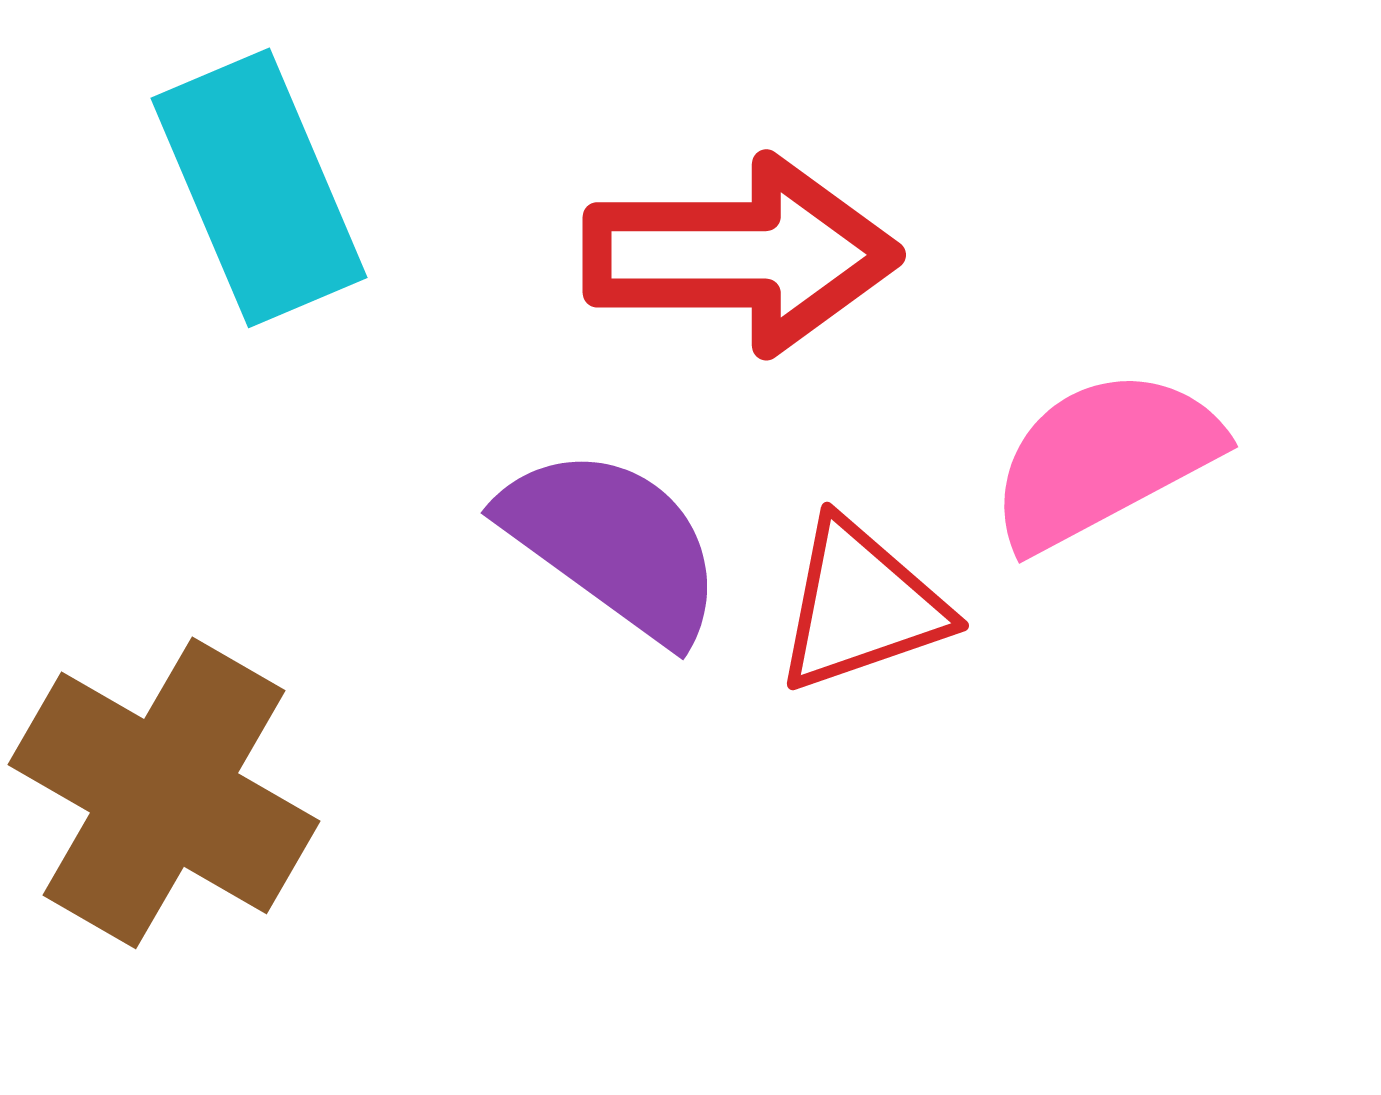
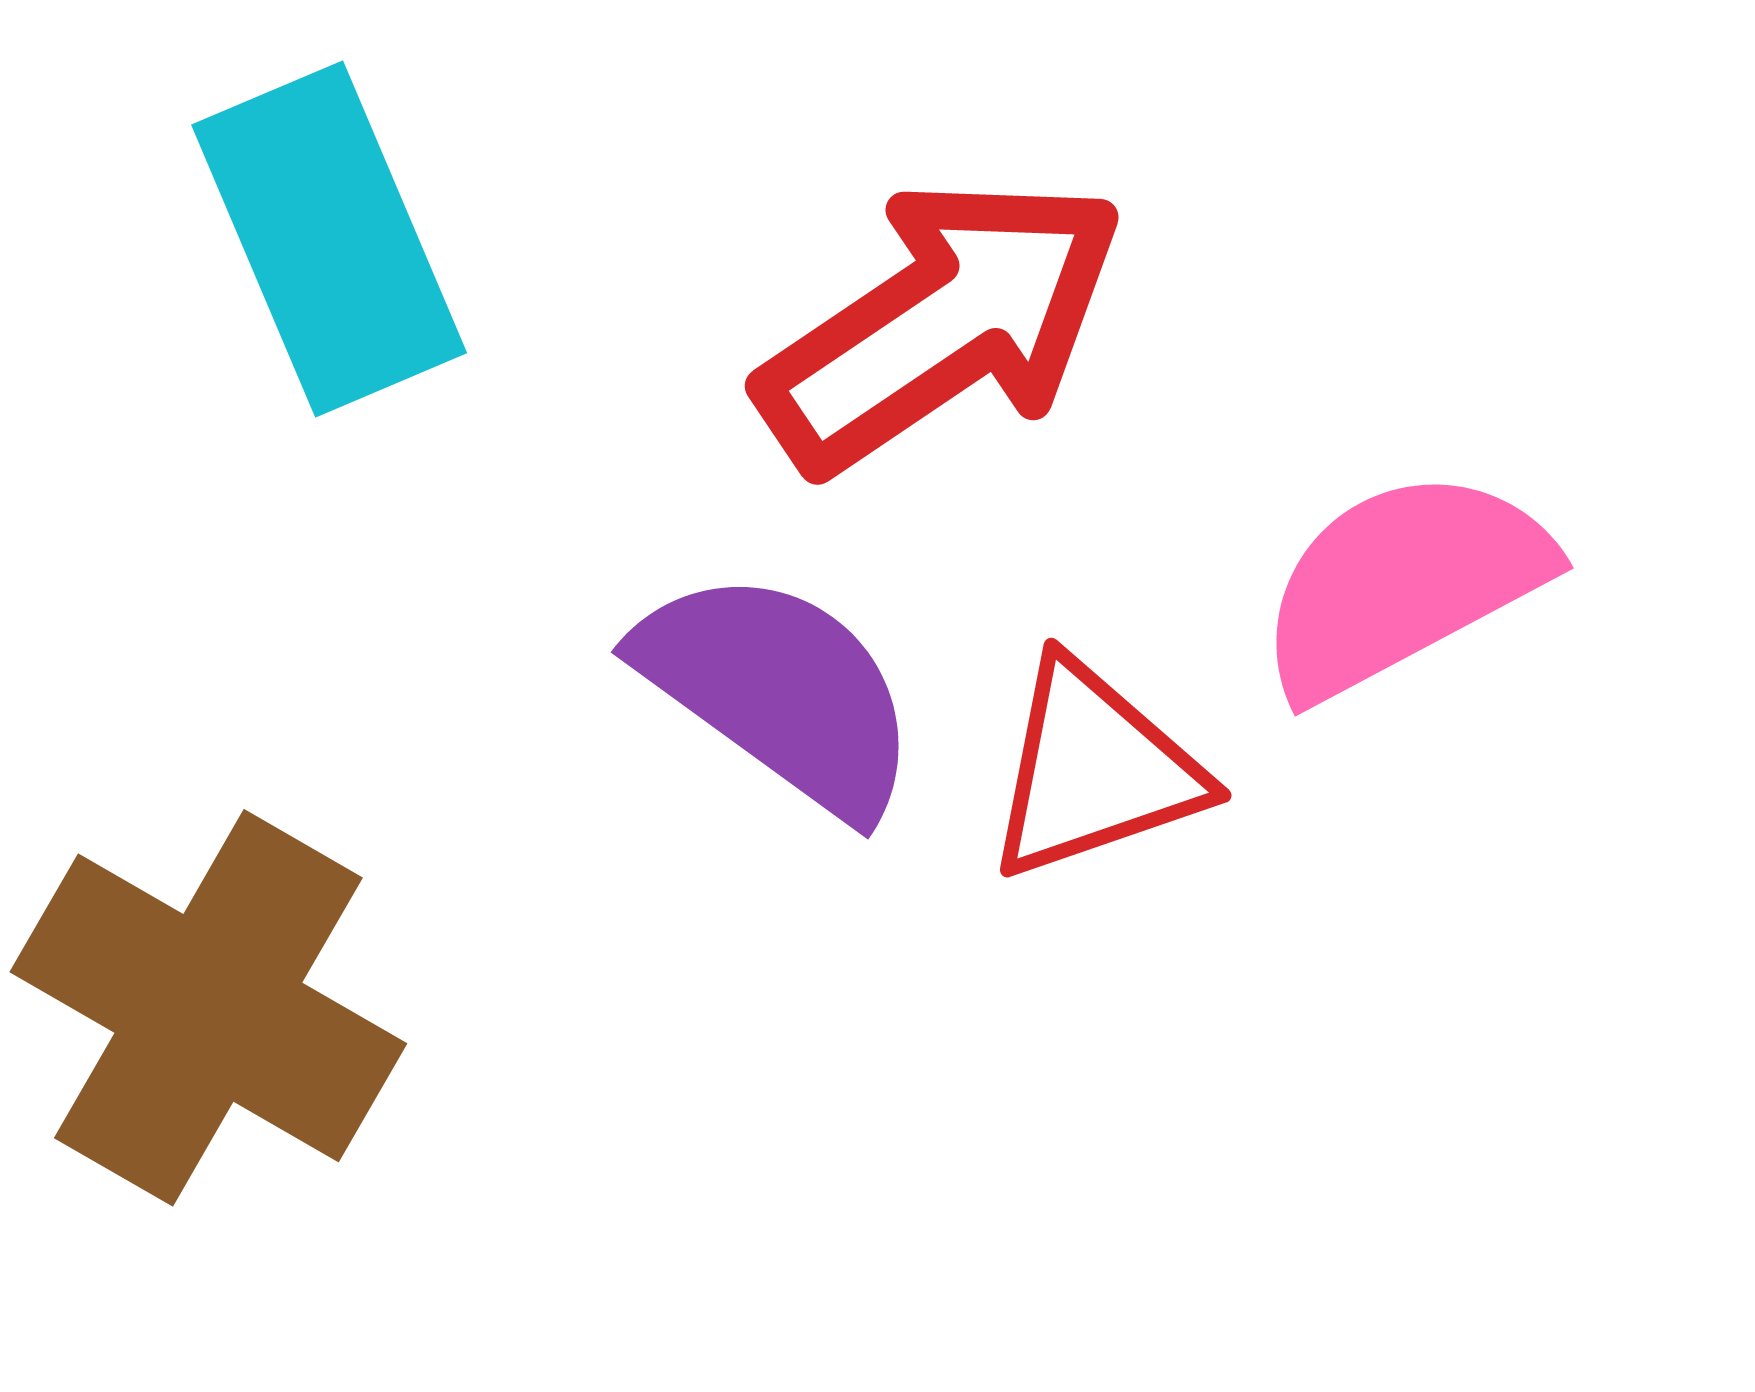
red arrow: (741, 255) -> (942, 324), turned -34

